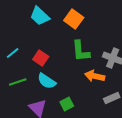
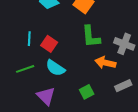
cyan line: (13, 53) -> (29, 39), moved, turned -48
green square: (67, 104) -> (87, 92), moved

